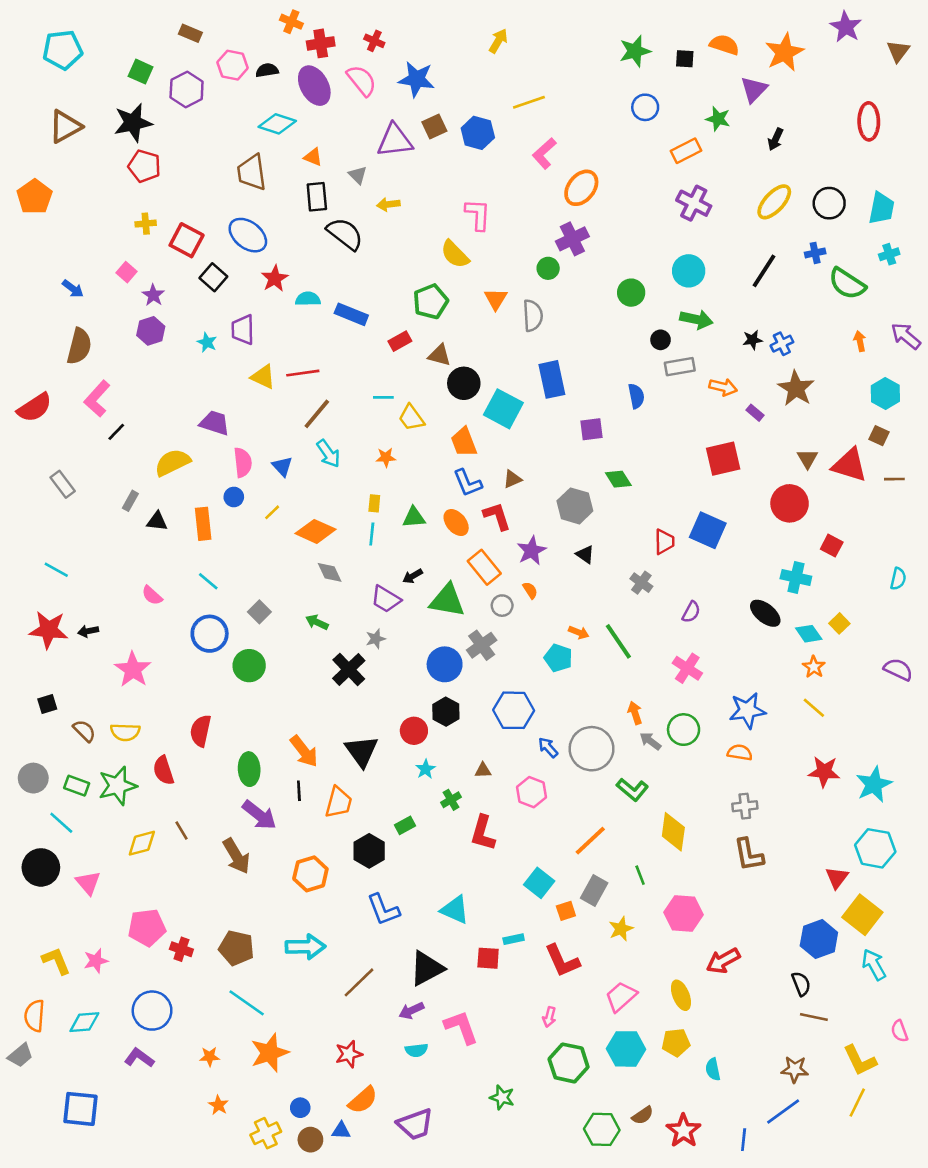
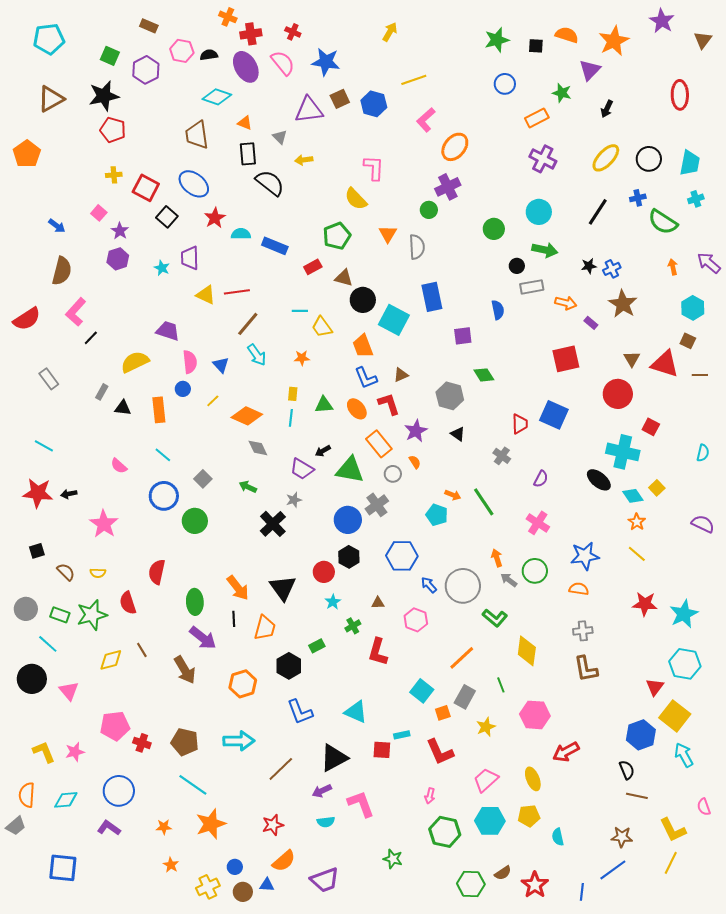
cyan cross: (796, 577) -> (623, 452), size x1.4
yellow semicircle: (125, 732) -> (98, 573), size x0.7

